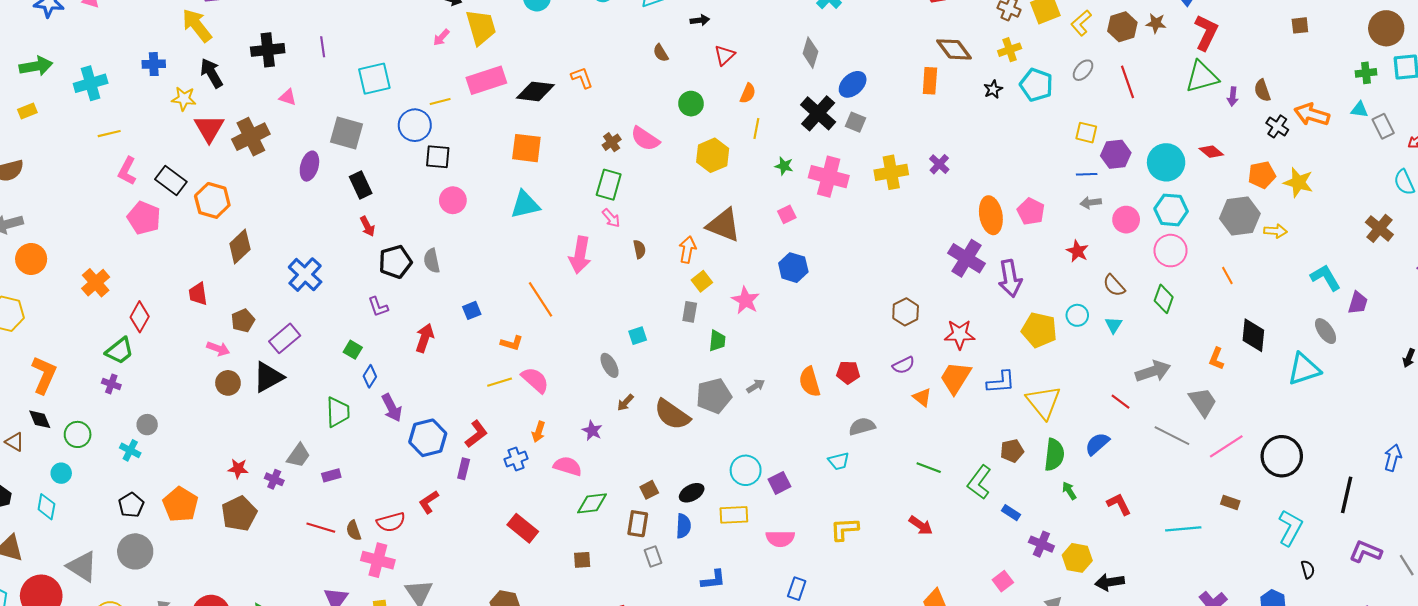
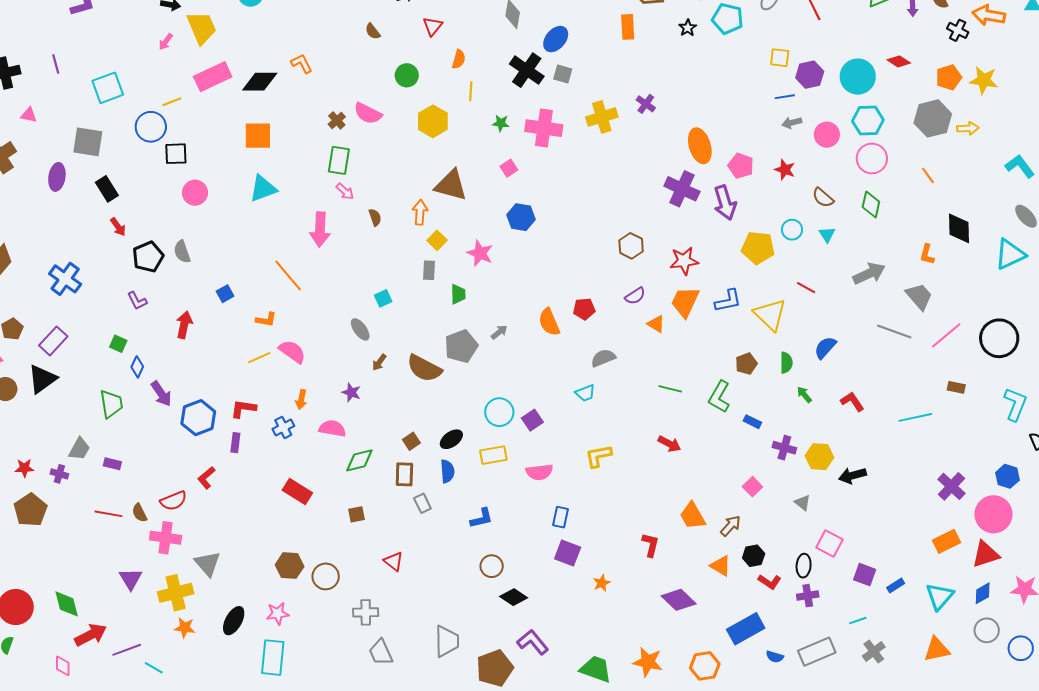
pink pentagon: (1031, 211) -> (741, 166), moved
red line: (1120, 402) -> (806, 288), moved
red L-shape: (476, 434) -> (243, 409), turned -128
green semicircle: (1054, 455) -> (786, 363), size x0.7
purple rectangle: (331, 475) -> (112, 464), turned 36

